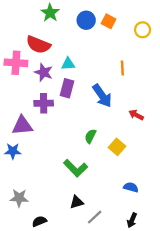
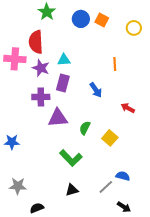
red semicircle: (38, 45) -> (36, 42), turned 65
blue arrow: (102, 96) -> (96, 90), size x0.7
purple triangle: (22, 126) -> (58, 118), moved
gray line: (95, 217) -> (106, 187), moved
black arrow: (132, 220) -> (124, 207), turned -80

